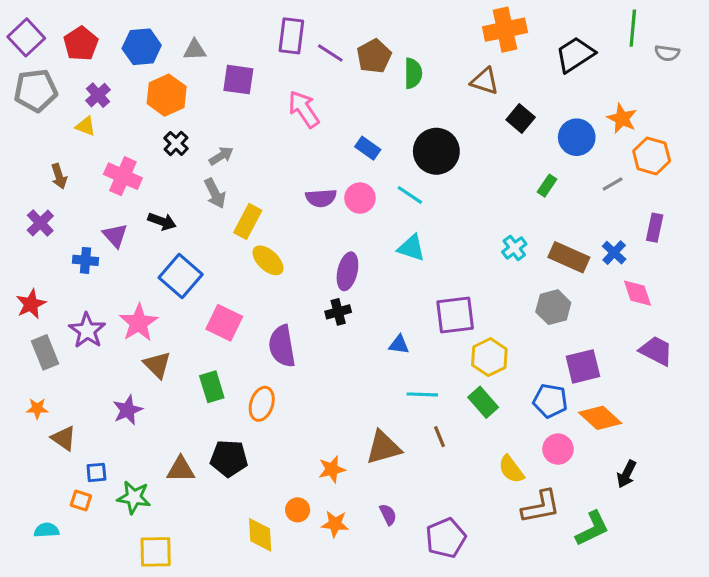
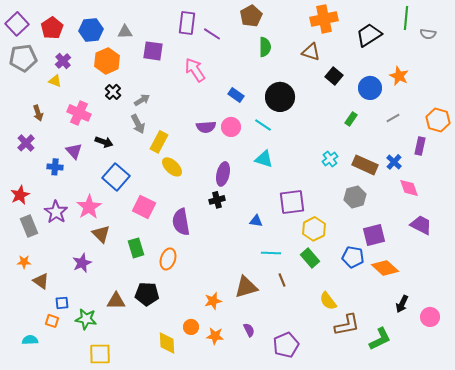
brown pentagon: (374, 56) -> (251, 16), moved
orange hexagon: (652, 156) -> (438, 120), moved
pink circle: (558, 449) -> (430, 317), moved

